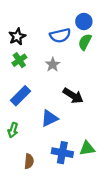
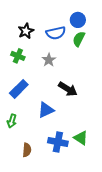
black star: (17, 37) -> (26, 31), moved
green cross: (19, 60) -> (18, 56), turned -32
green triangle: (87, 148) -> (81, 138), turned 42

